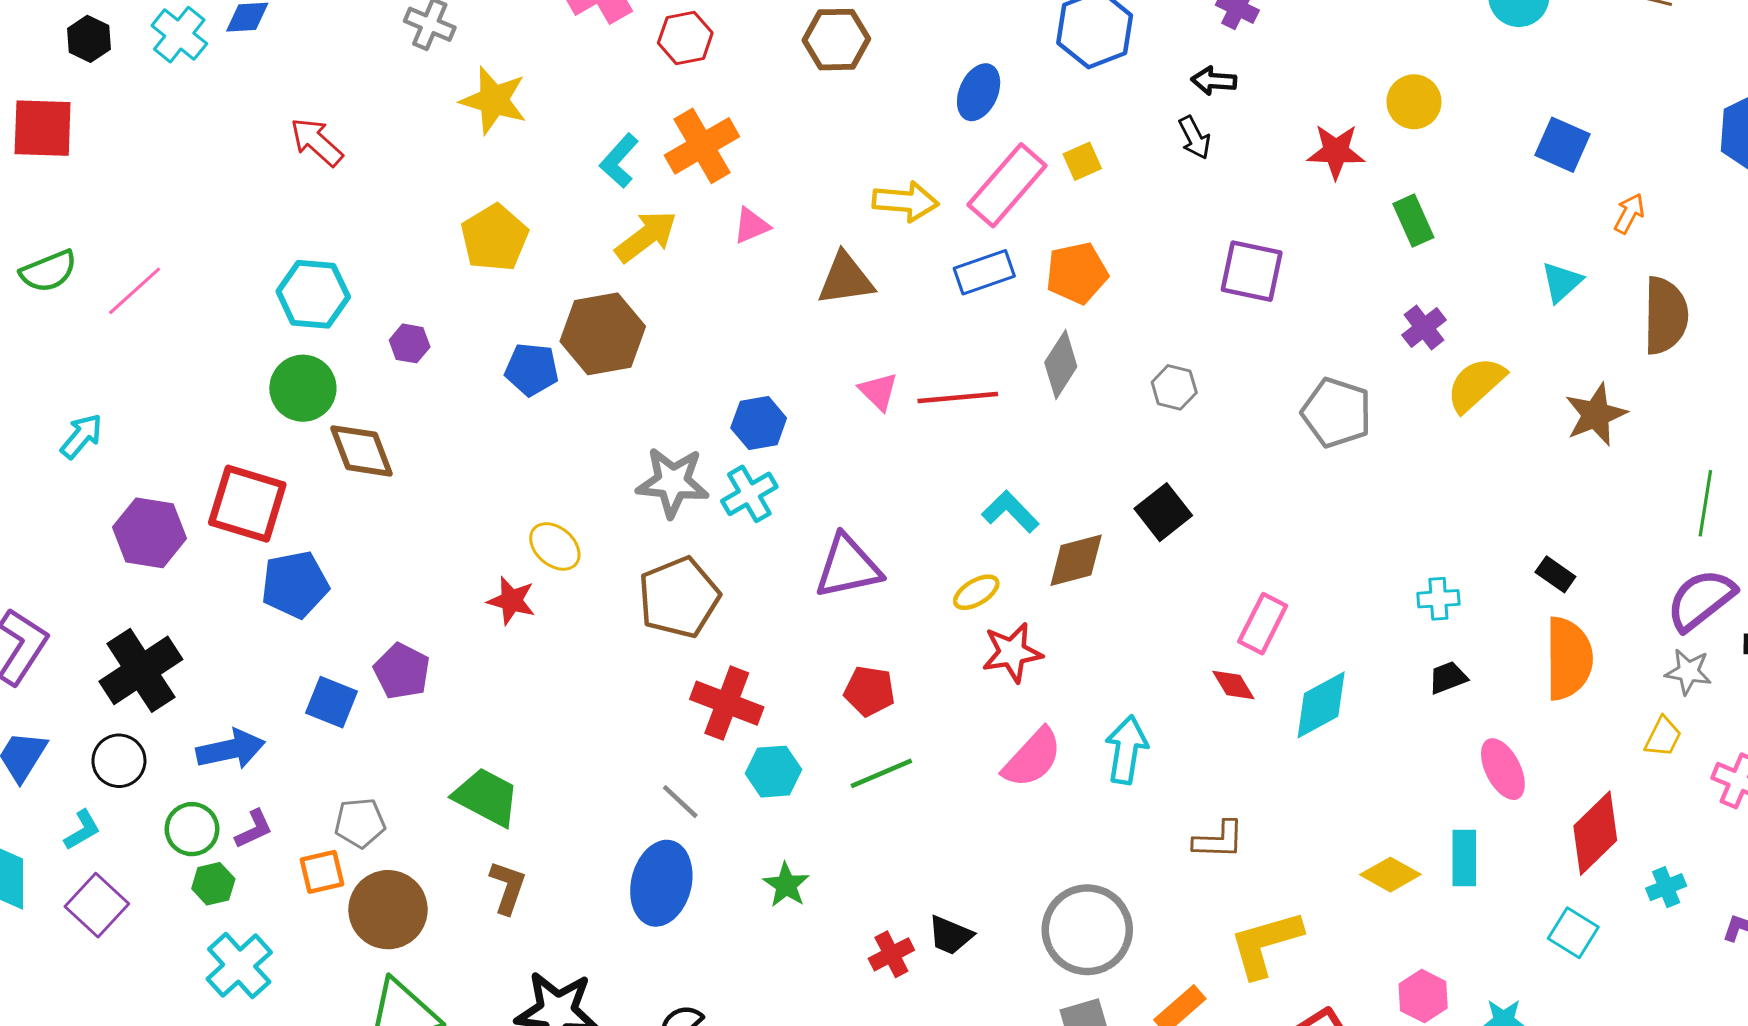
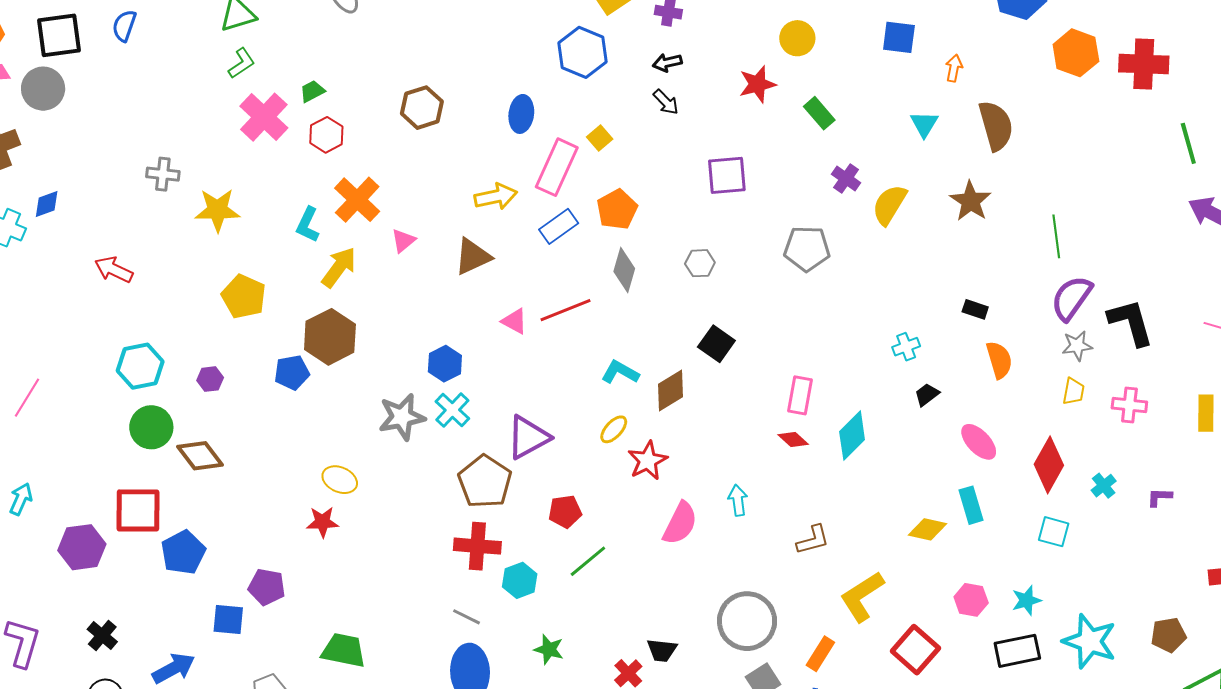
brown pentagon: (679, 597) -> (485, 482), moved
orange semicircle: (1569, 659) -> (999, 360), size x0.7
black cross: (141, 670) -> (102, 635), size x0.6
cyan arrow: (1126, 750) -> (738, 500), size x0.7

